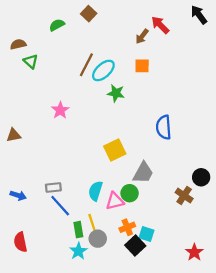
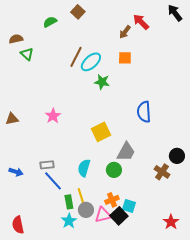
pink star: (60, 110) -> (53, 116), moved
pink triangle: (115, 201) -> (103, 215), moved
red semicircle: (20, 242) -> (18, 225), moved

